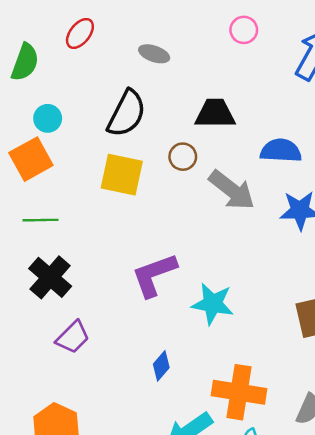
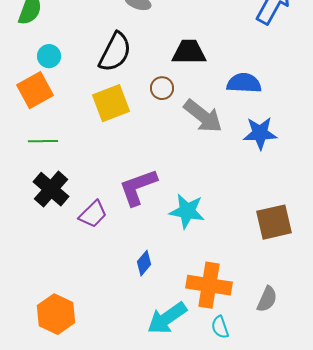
yellow square: (122, 175) -> (111, 103), turned -33
purple trapezoid: (73, 337) -> (93, 214), moved

